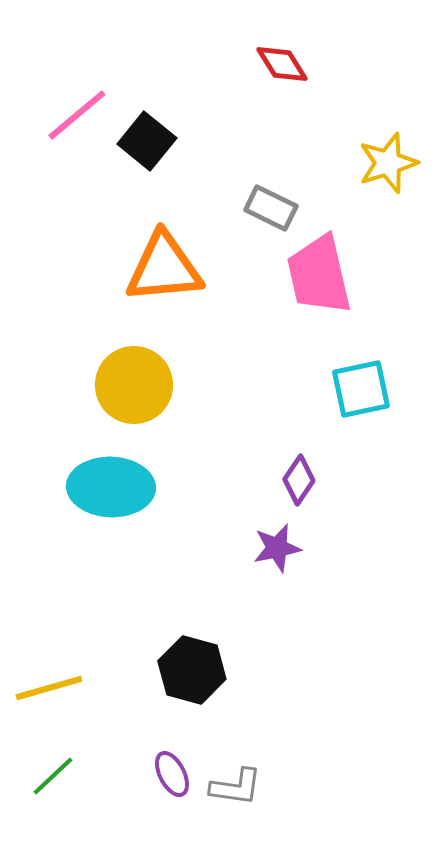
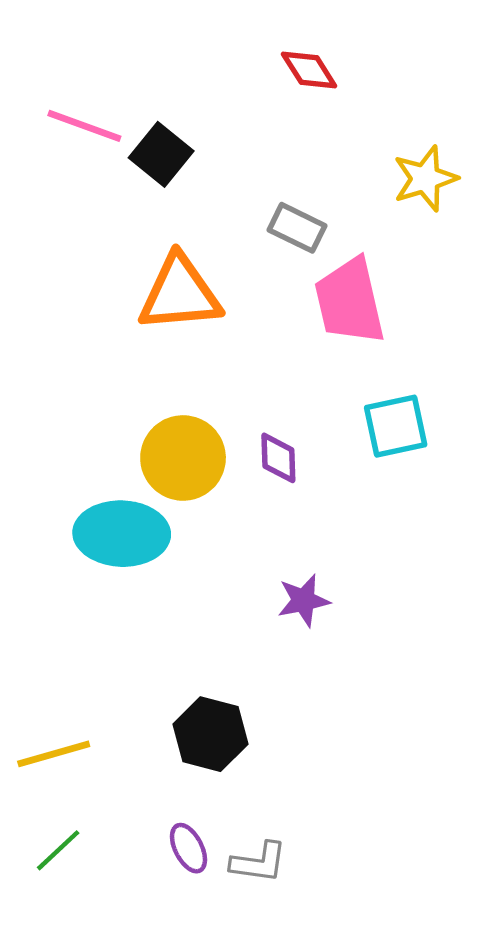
pink line: (77, 115) -> (84, 126), turned 60
yellow circle: (134, 385) -> (183, 458), moved
purple diamond: (299, 480) -> (278, 458), moved, turned -36

